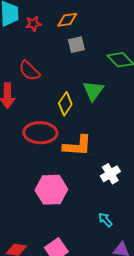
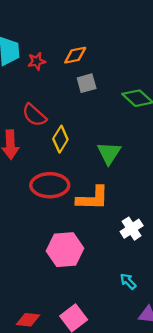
green triangle: (93, 91) -> (109, 153), moved
yellow diamond: (65, 104) -> (60, 139), moved

